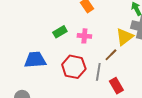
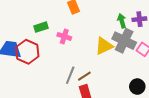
brown line: (111, 55) -> (84, 76), moved
red hexagon: (74, 67) -> (27, 52), moved

